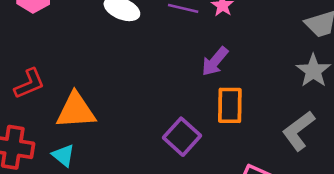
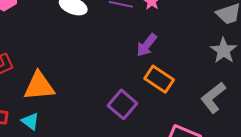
orange rectangle: (230, 105) -> (159, 79), turned -56

